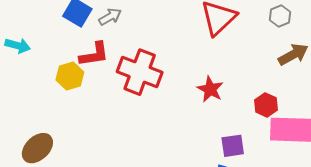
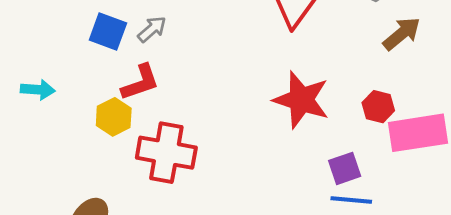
red cross: (140, 72) -> (166, 153), moved
red star: (210, 89) -> (301, 100), size x1.6

